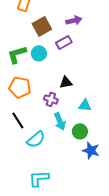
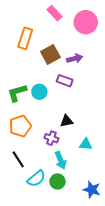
brown square: (42, 26) -> (50, 54), moved
purple rectangle: (64, 42) -> (65, 81), turned 49
orange pentagon: (20, 87) -> (20, 126), turned -30
green circle: (80, 131) -> (57, 182), moved

